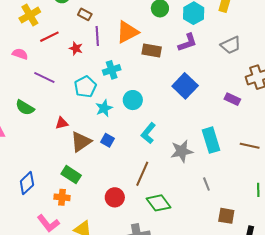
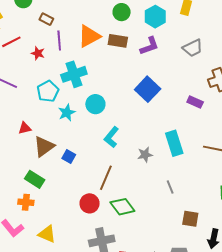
brown rectangle: (152, 51) -> (118, 41), moved
cyan cross: (112, 70) -> (74, 74), size x1.4
blue square: (107, 140) -> (69, 157), moved
gray star: (182, 151) -> (145, 155), size x0.7
red circle: (115, 197) -> (90, 203), moved

